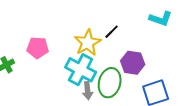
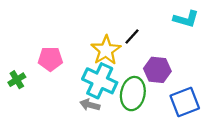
gray arrow: (88, 91) -> (90, 105), moved, turned 114

